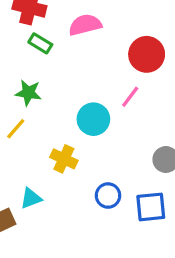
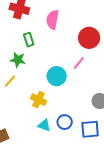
pink semicircle: (85, 25) -> (52, 20), turned -66
green rectangle: (40, 43) -> (29, 40), moved, turned 40
cyan triangle: (31, 198) -> (44, 125), moved, turned 40

